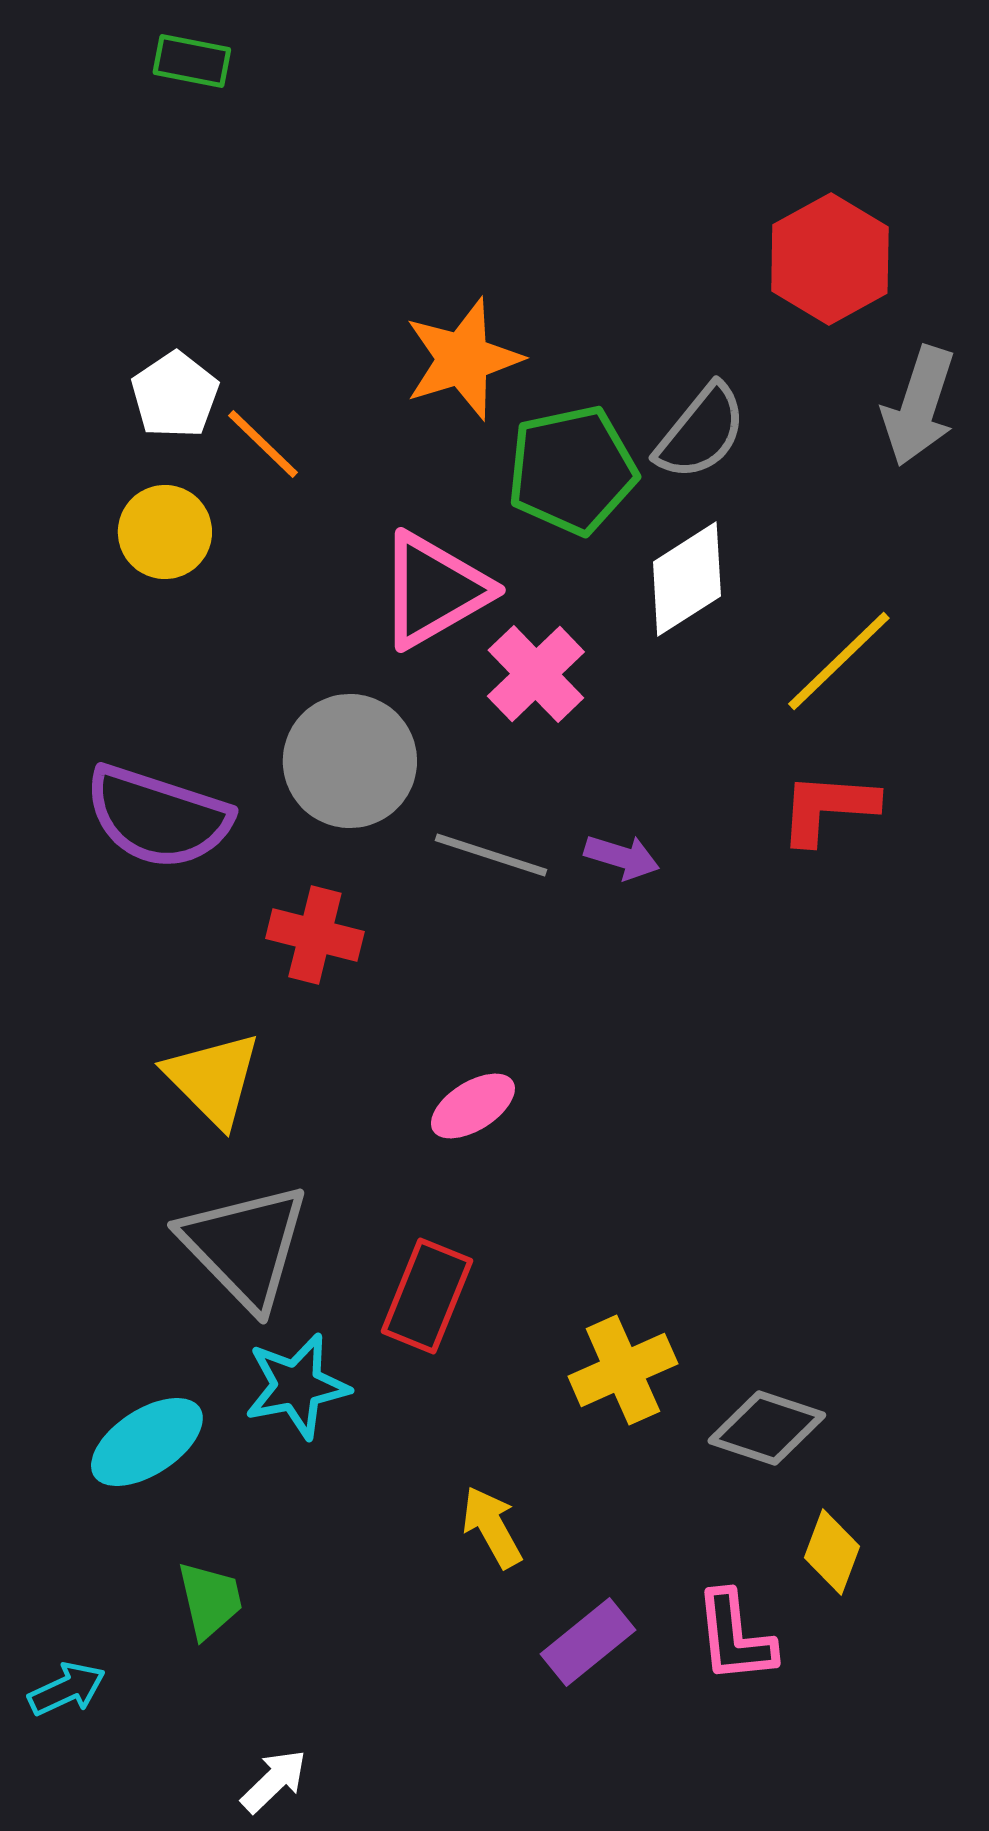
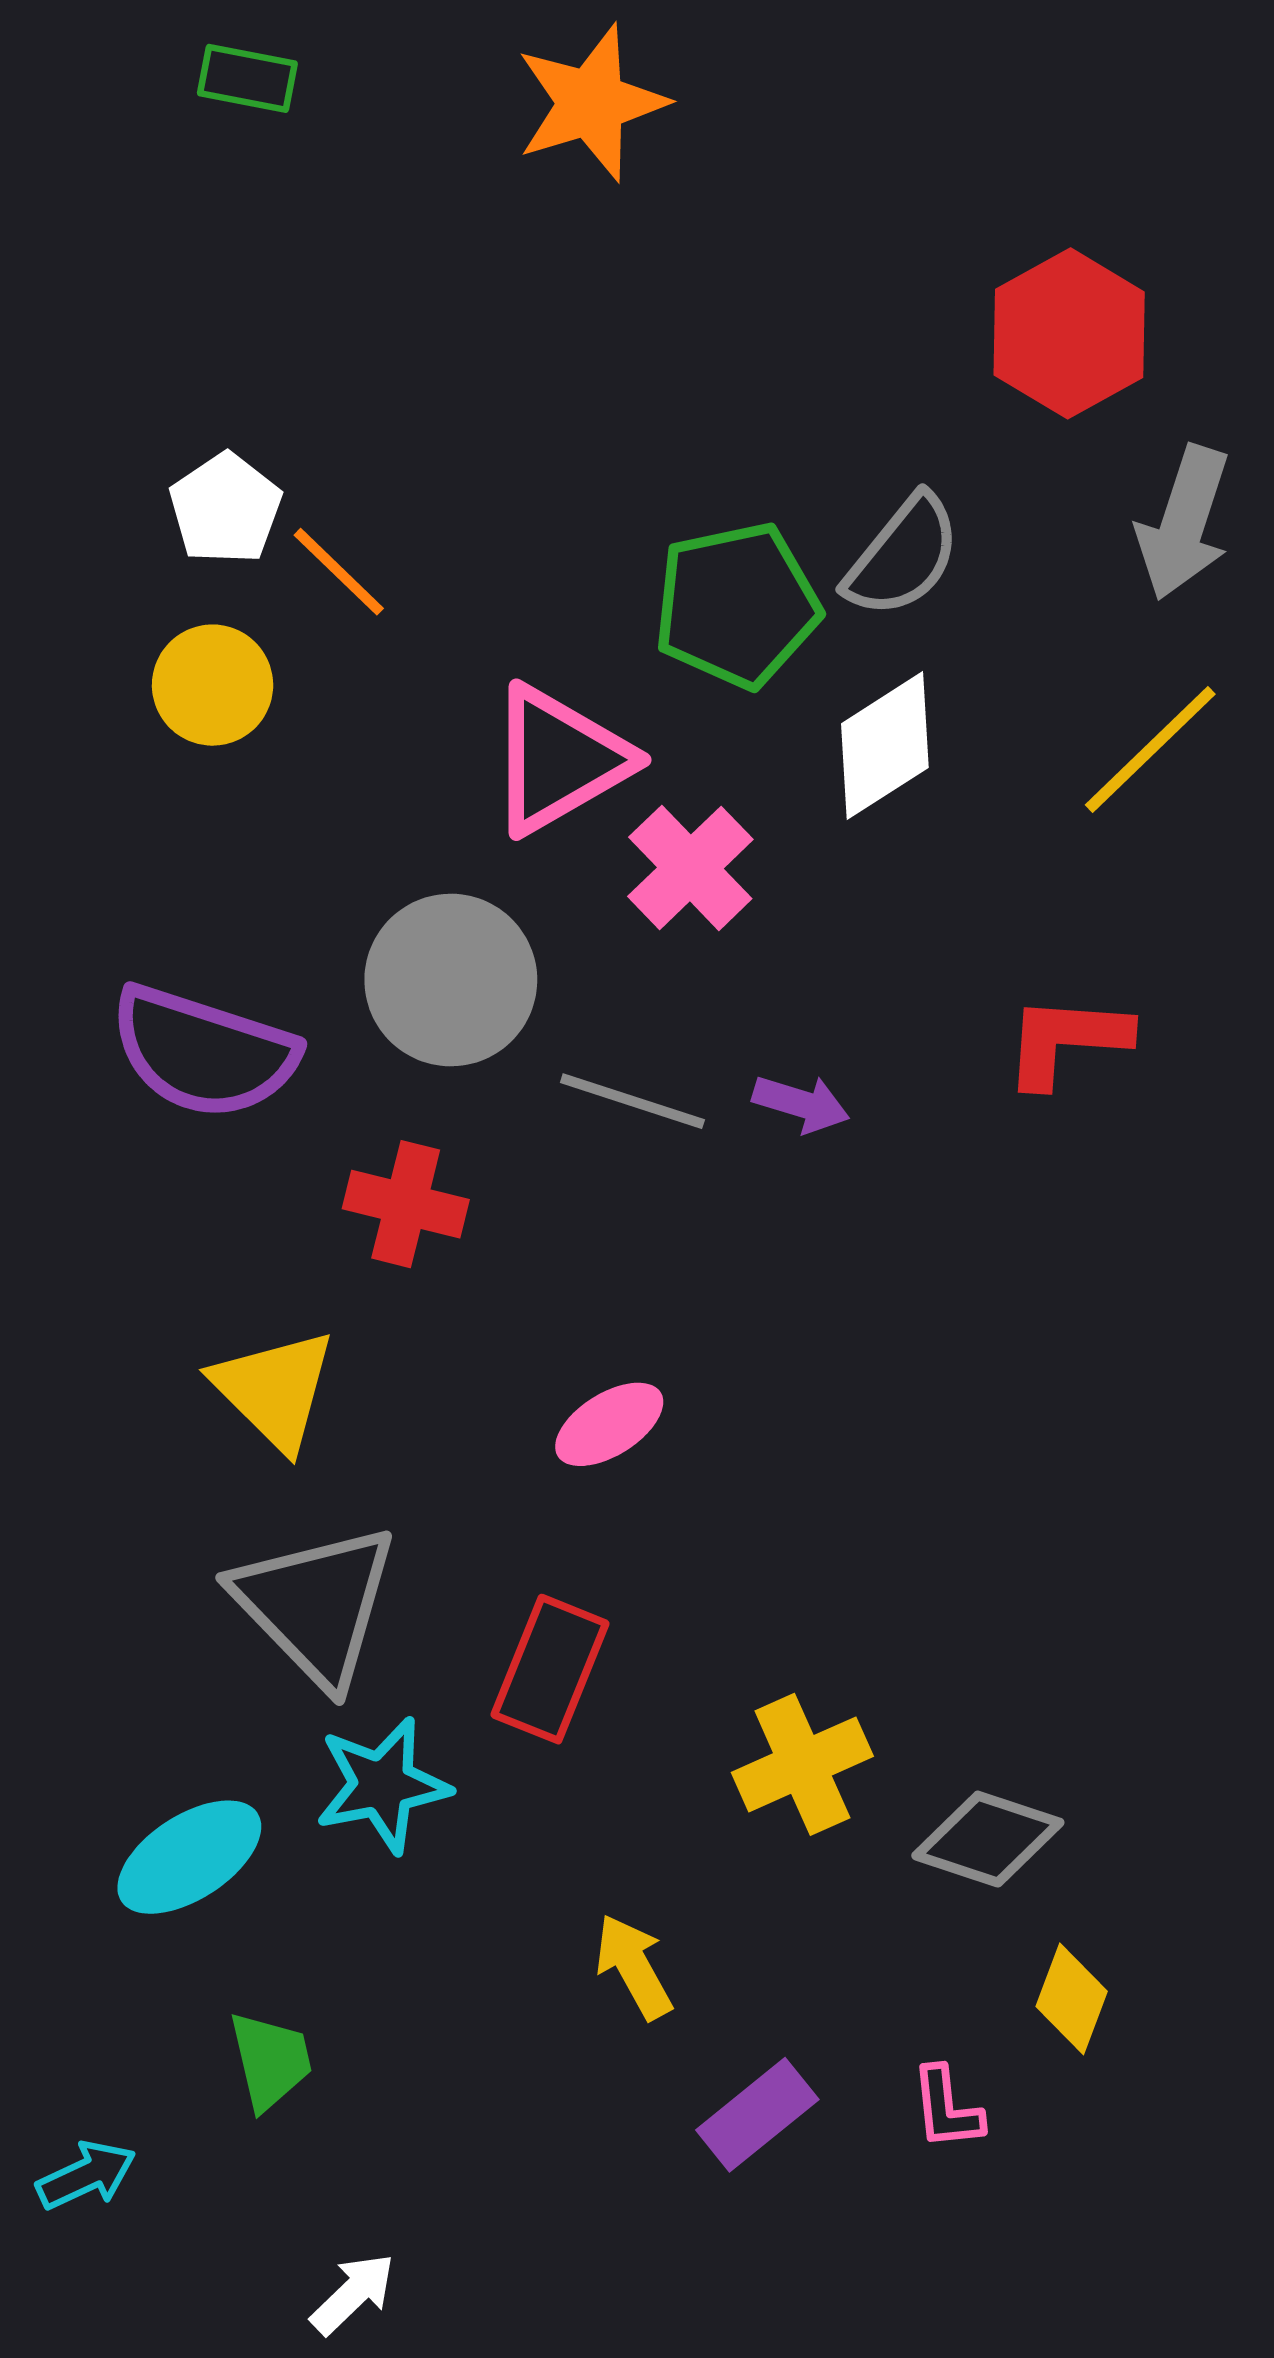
orange star: (463, 359) -> (591, 103), moved
yellow line: (839, 661) -> (1150, 749), moved
pink L-shape: (735, 1637) -> (947, 2108), size x0.7

